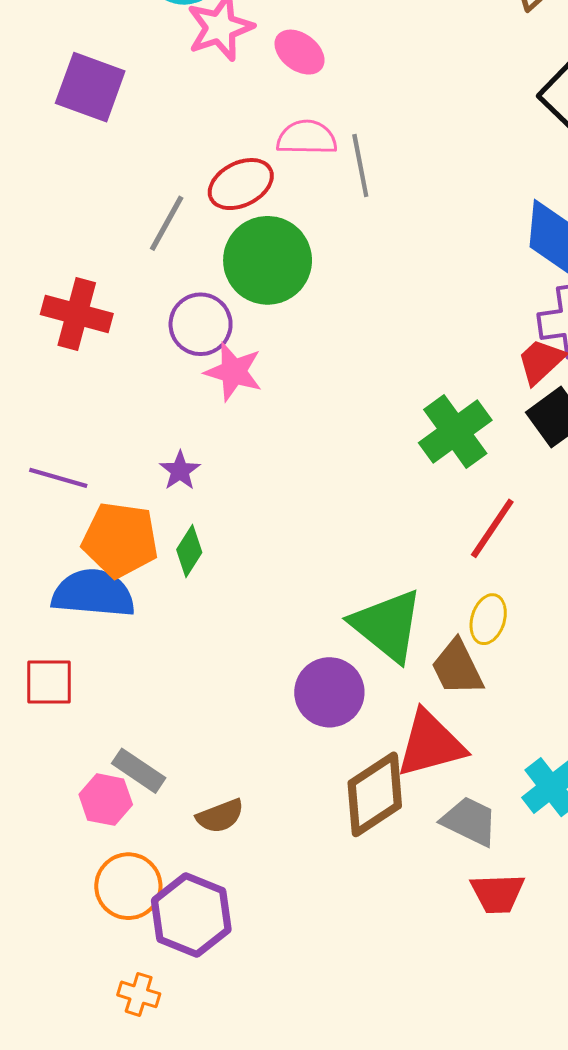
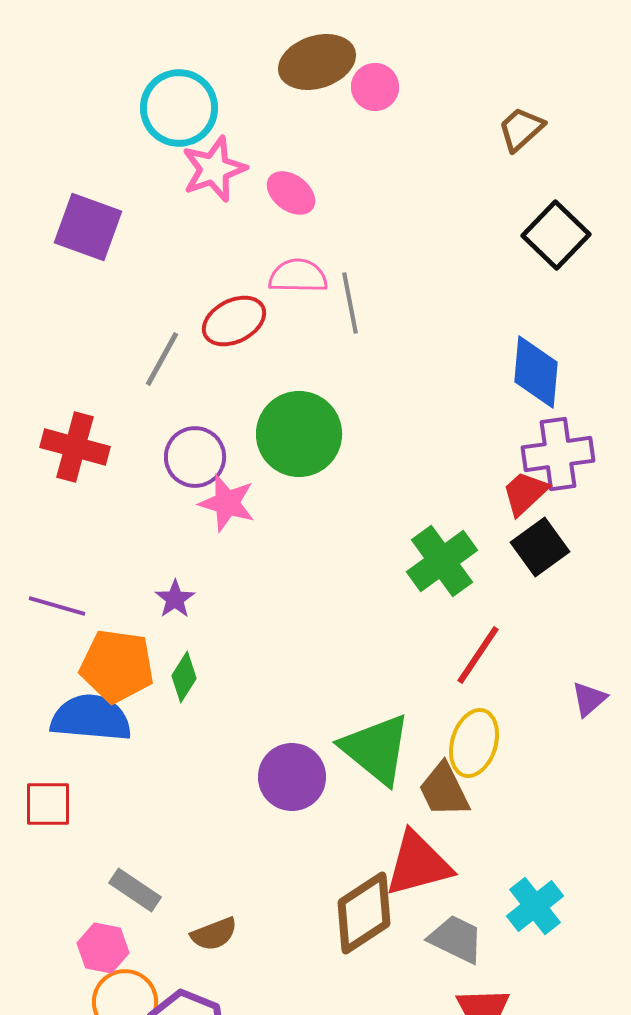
green circle: (268, 260) -> (299, 434), moved
yellow ellipse: (488, 619) -> (474, 743), size x1.4
purple circle: (329, 692) -> (292, 777), moved
pink hexagon: (106, 800) -> (103, 948), moved

